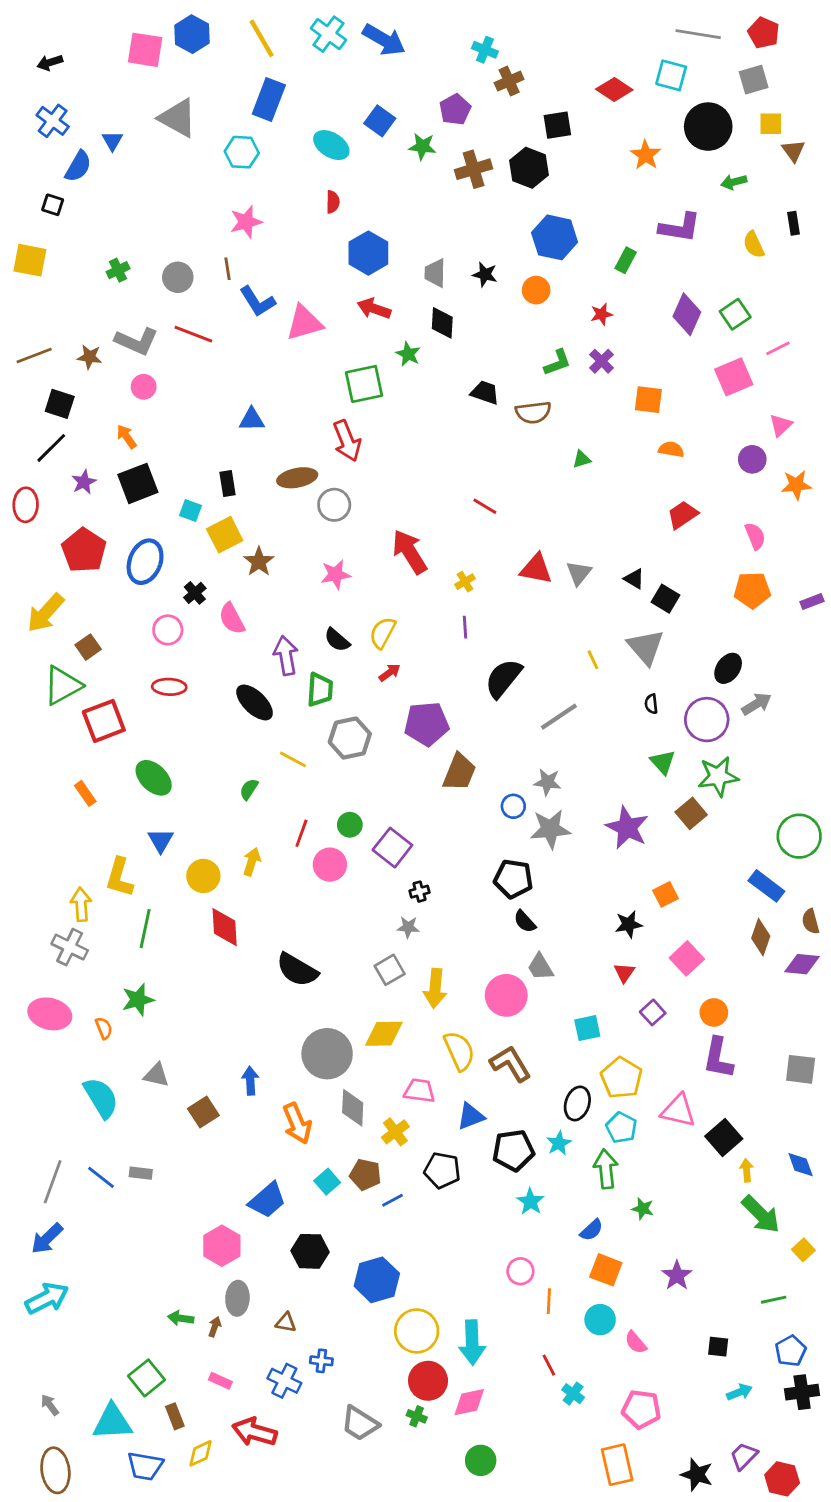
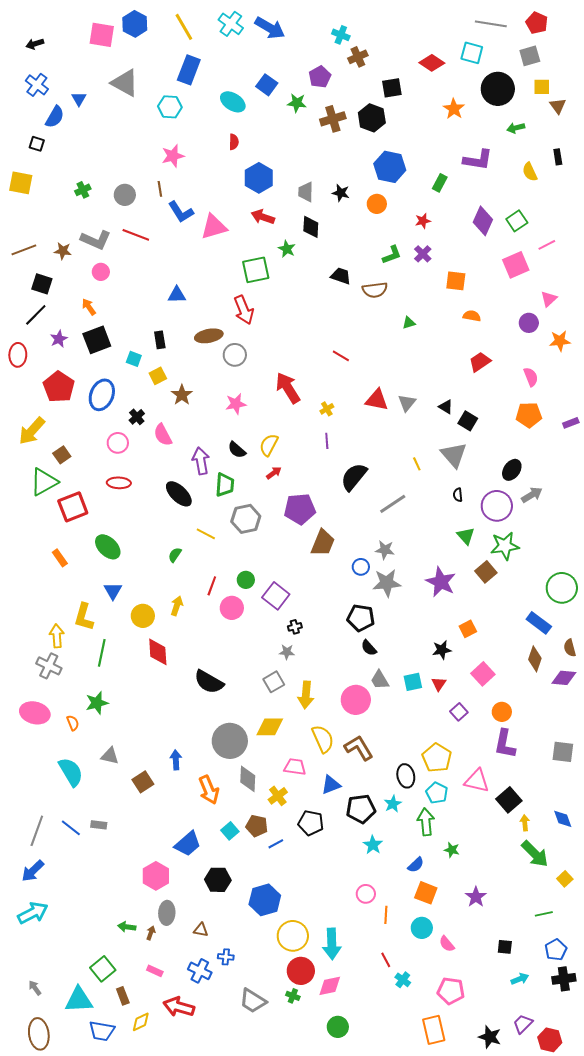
yellow square: (225, 535) -> (158, 376), size x0.7
cyan square: (587, 1028) -> (413, 682), moved
black ellipse: (577, 1103) -> (406, 776), turned -30

